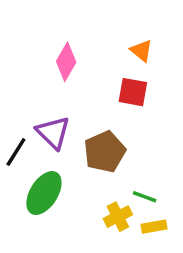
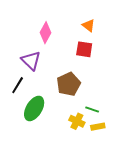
purple triangle: (53, 133) -> (31, 60), moved
yellow cross: (118, 217) -> (77, 121), turned -35

